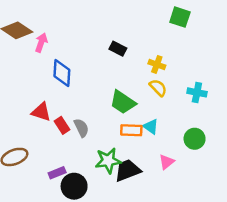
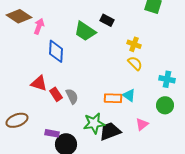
black rectangle: (118, 49) -> (107, 20), moved
cyan cross: (197, 92) -> (167, 79), moved
green trapezoid: (123, 102) -> (85, 31), moved
purple rectangle: (57, 173) -> (52, 133), turned 32

